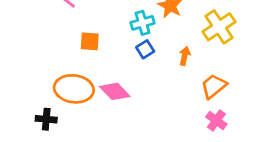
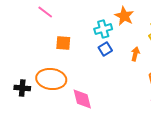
pink diamond: (115, 91) -> (82, 99), moved, turned 30
black cross: (46, 119) -> (22, 88), moved

